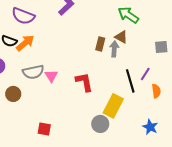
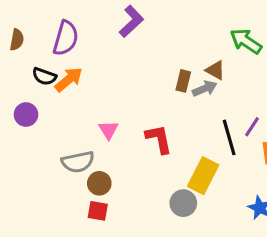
green arrow: (128, 15) -> (246, 41), moved
purple semicircle: (23, 16) -> (66, 38), turned -95
gray arrow: (114, 49) -> (205, 89), turned 63
gray semicircle: (33, 72) -> (78, 162), moved
brown circle: (13, 94) -> (99, 183), moved

